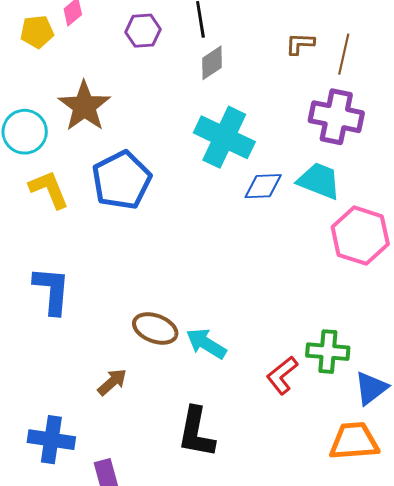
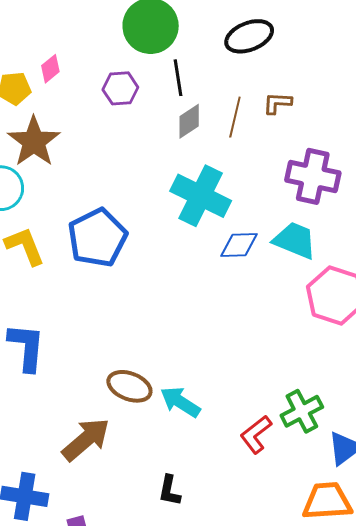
brown line: (344, 54) -> (235, 117), moved
brown star: (84, 106) -> (34, 142), moved
green cross: (328, 352) -> (302, 411), turned -33
brown arrow: (112, 382) -> (86, 439), size x1.6
black L-shape: (196, 432) -> (169, 491), size x0.6

